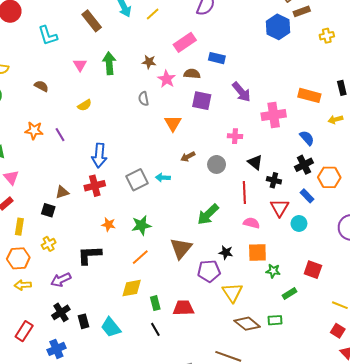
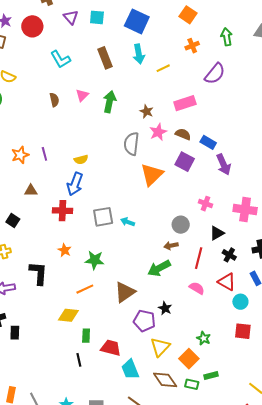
cyan L-shape: (48, 36) -> (60, 59), turned -30
blue rectangle: (217, 58) -> (208, 142), moved
brown semicircle: (41, 86) -> (54, 100), moved, turned 32
gray semicircle: (144, 99) -> (131, 144), size x1.6
yellow semicircle: (85, 105) -> (81, 160), moved
pink cross: (274, 115) -> (245, 210), moved
orange triangle: (173, 123) -> (152, 175), size x1.4
orange star: (34, 130) -> (20, 155), moved, turned 30
brown arrow: (188, 157) -> (171, 246), moved
black triangle: (255, 162) -> (217, 233), turned 35
brown triangle: (62, 192) -> (31, 191), moved
red triangle: (280, 208) -> (227, 282), turned -48
orange square: (257, 252) -> (189, 359), moved, turned 30
black L-shape: (89, 255) -> (38, 273), turned 80
red square: (313, 270) -> (243, 331), moved, turned -30
green rectangle: (289, 294) -> (211, 376), moved
cyan trapezoid: (111, 327) -> (130, 369), moved

